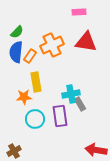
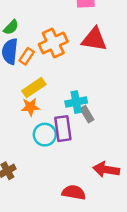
yellow rectangle: (36, 82) -> (34, 88), turned 66
orange star: (24, 97) -> (30, 107), moved
cyan circle: (35, 119) -> (45, 135), moved

